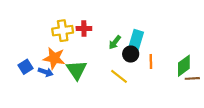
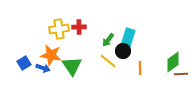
orange line: (151, 61) -> (140, 68), moved
yellow line: (119, 76) -> (108, 61), moved

